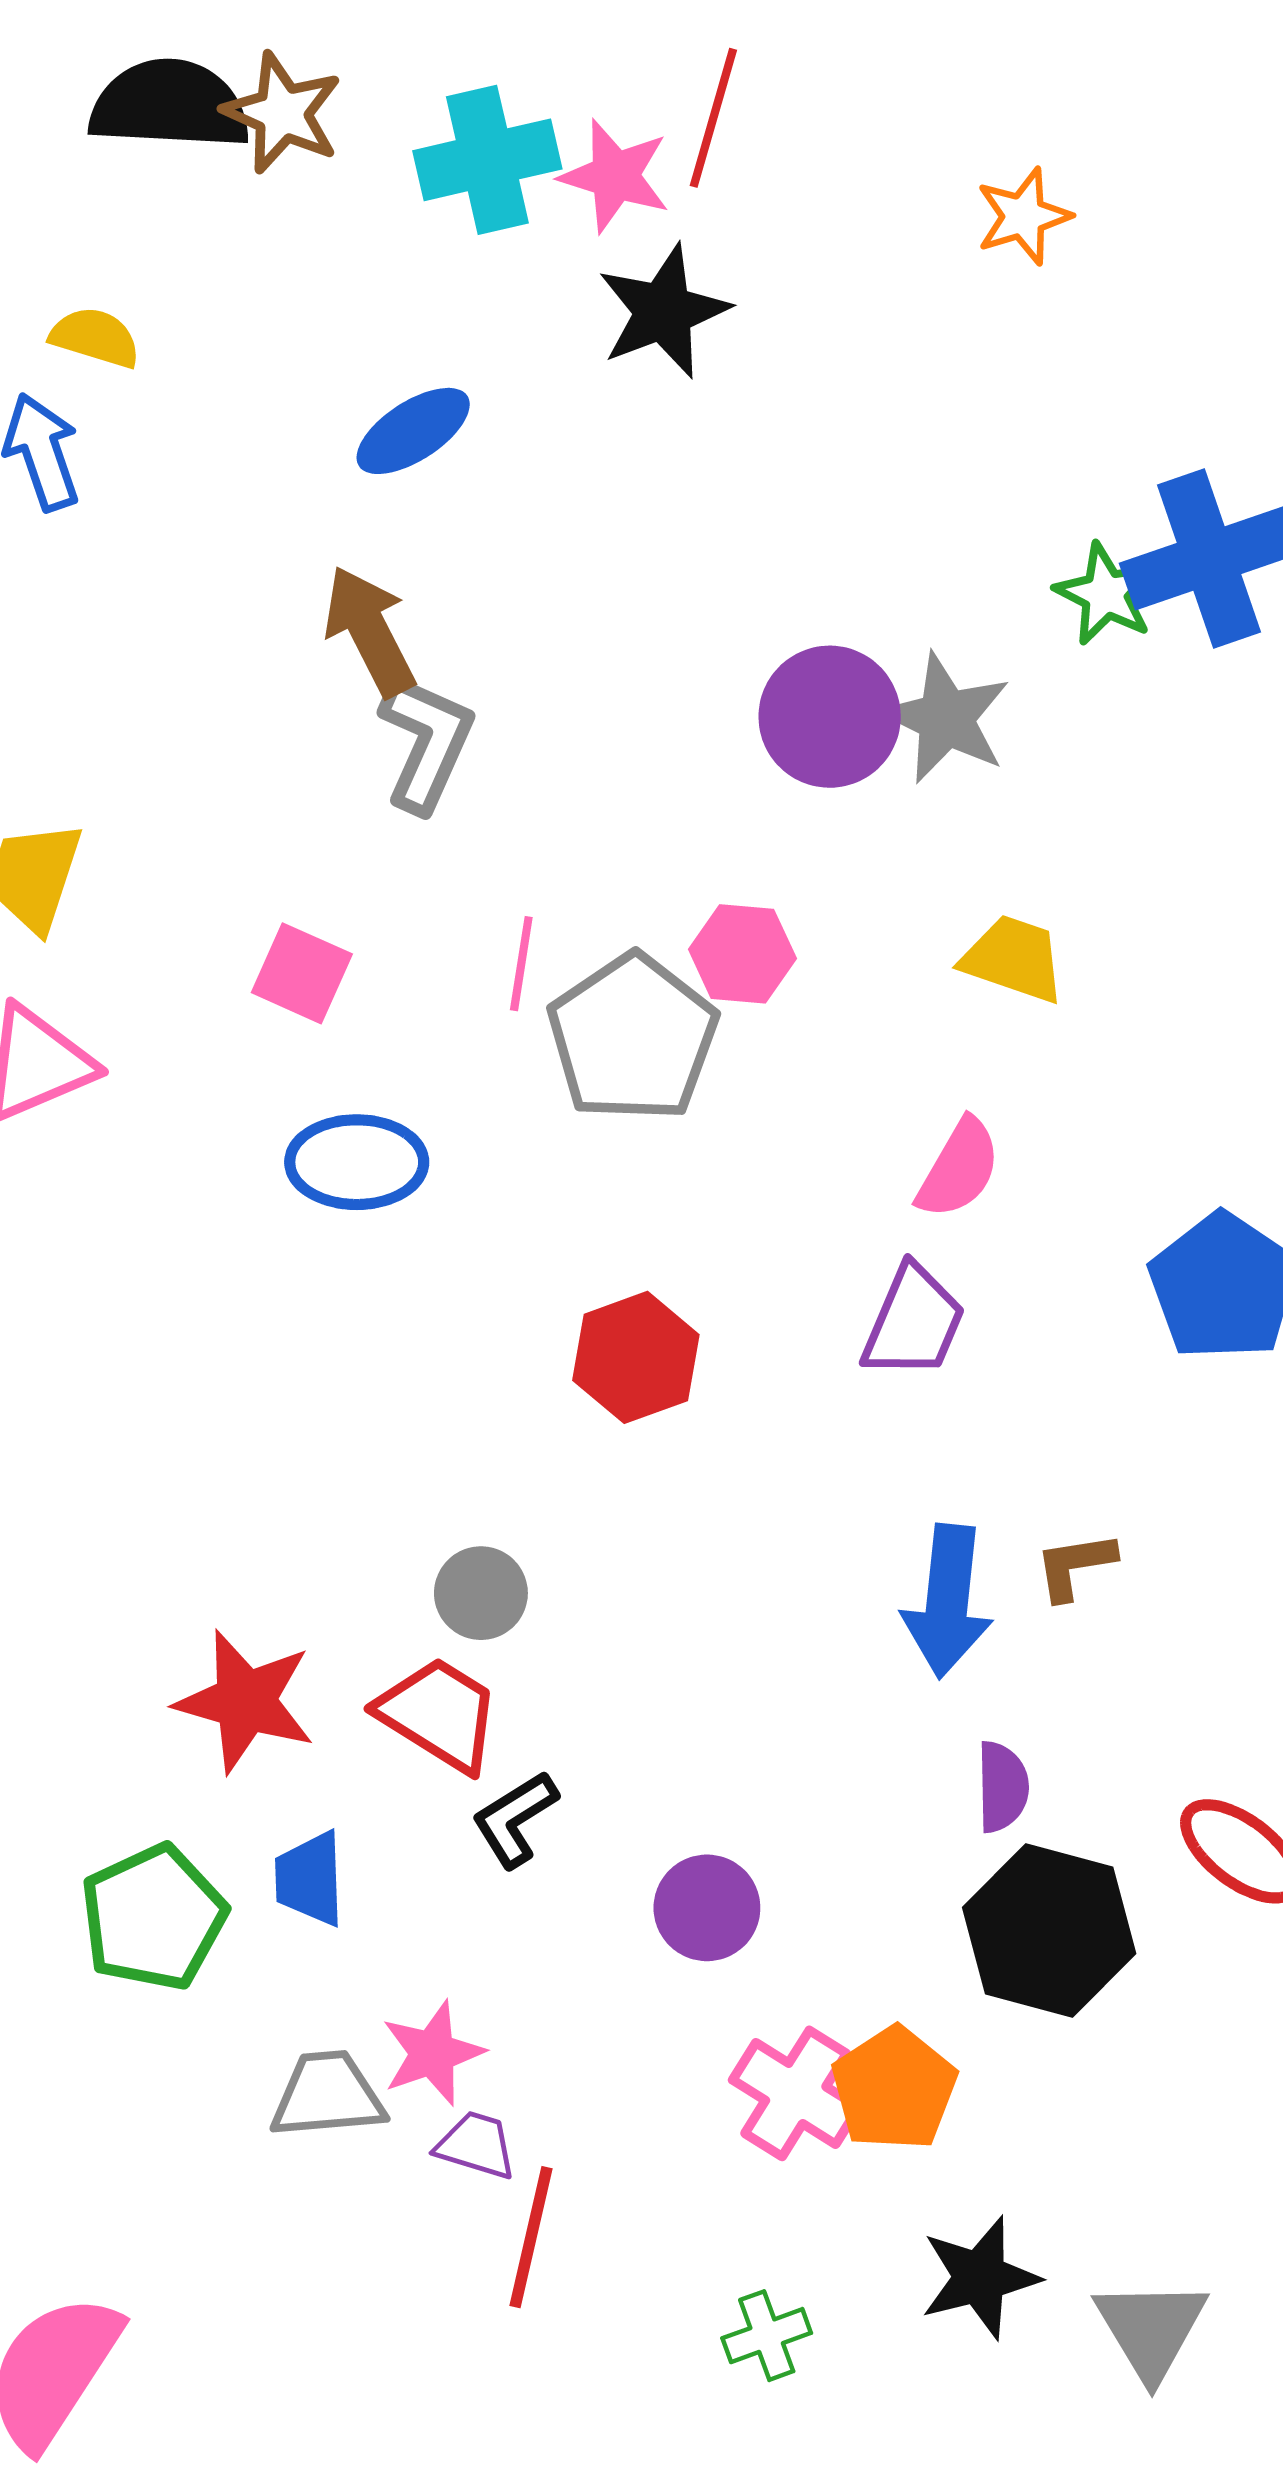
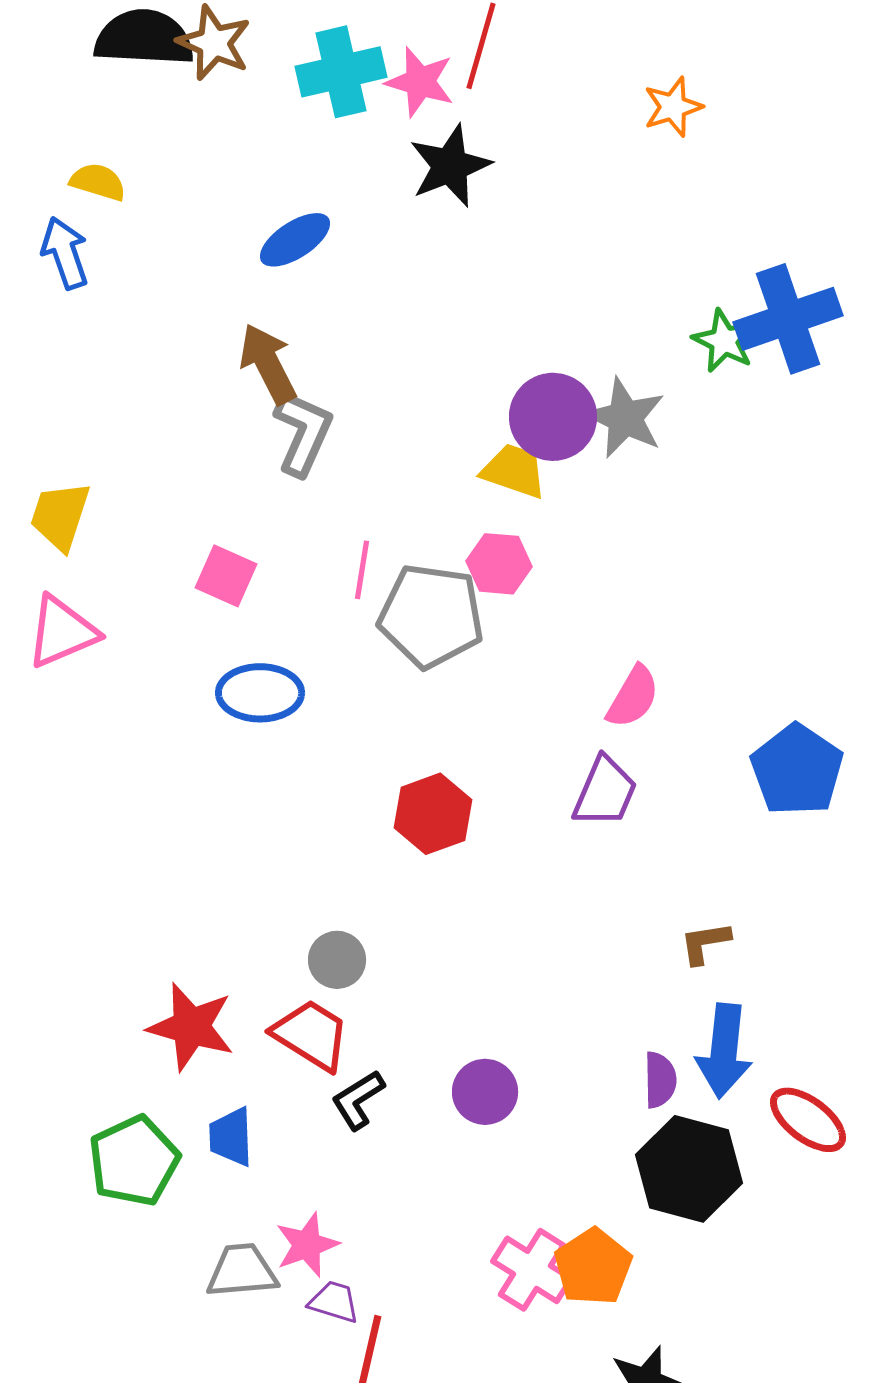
yellow trapezoid: (1014, 959) -> (514, 471), moved
gray pentagon: (633, 1038) -> (431, 616), turned -30
blue arrow: (947, 1601) -> (724, 1051), moved
purple circle: (707, 1908) -> (485, 1092), moved

